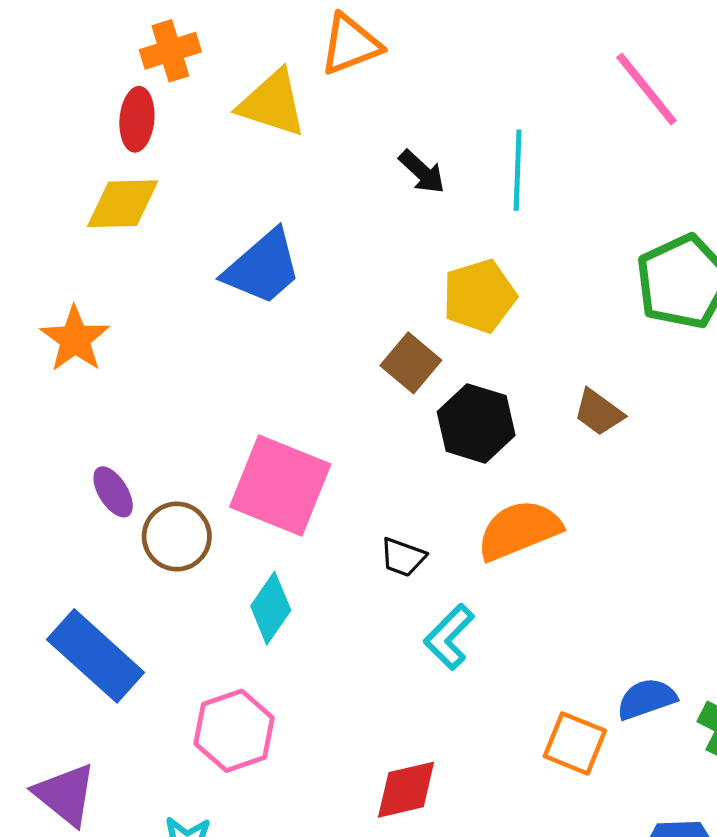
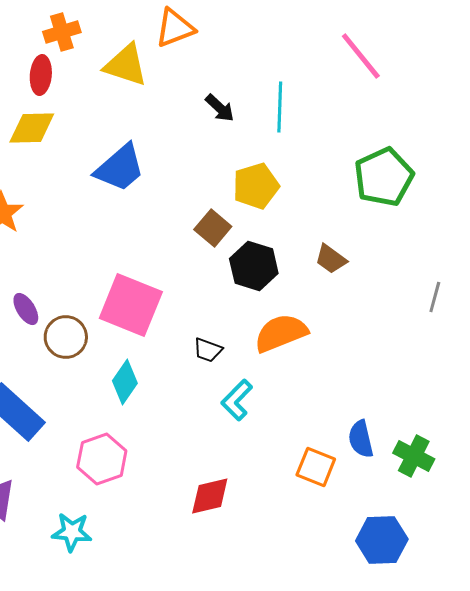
blue semicircle: (647, 699) -> (361, 439), turned -84

